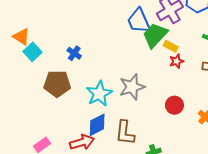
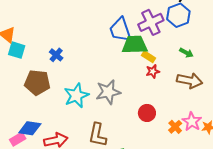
green trapezoid: (155, 35) -> (135, 45), turned 40
cyan square: (32, 52) -> (17, 50), turned -36
blue diamond: (97, 125) -> (30, 128), moved, turned 30

